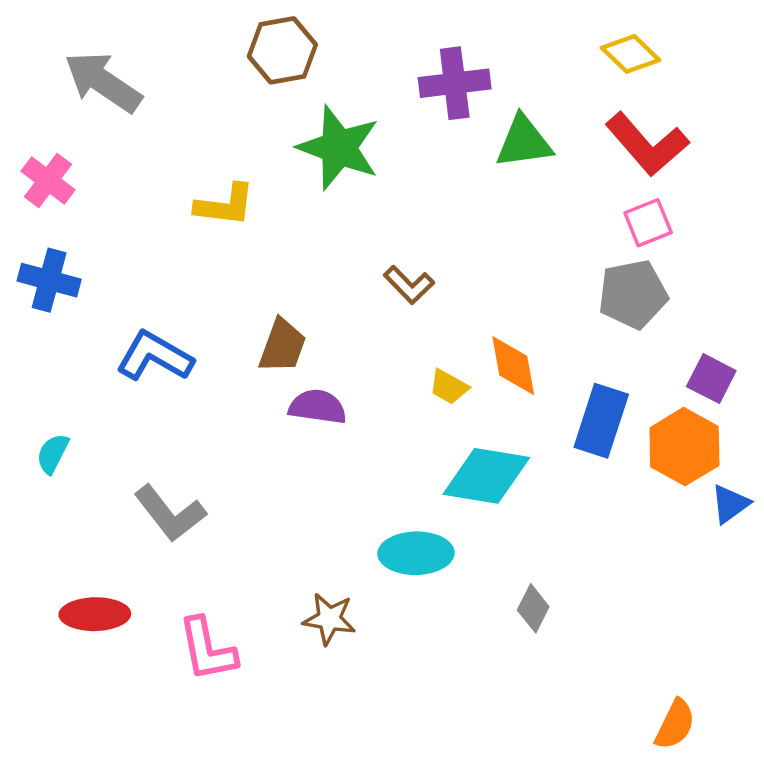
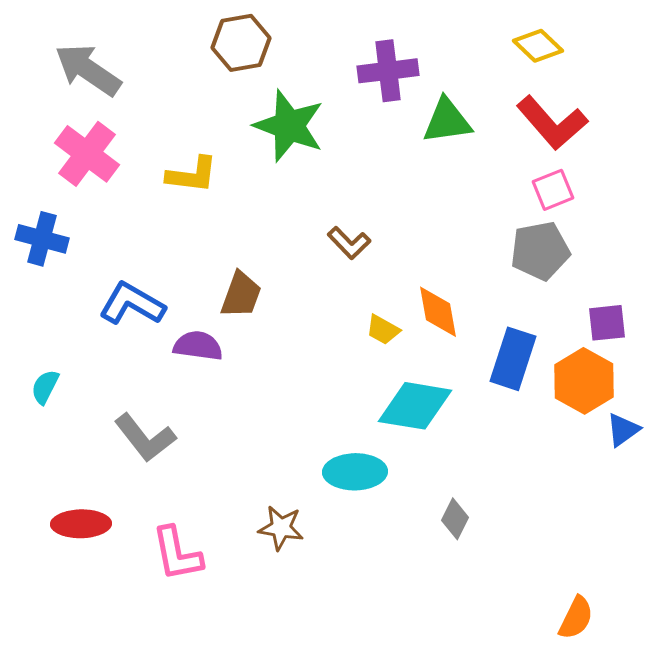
pink cross: (48, 181) -> (87, 154), moved, size x1.4
purple square: (711, 379) -> (607, 323), turned -33
purple semicircle: (318, 407) -> (198, 346), moved

